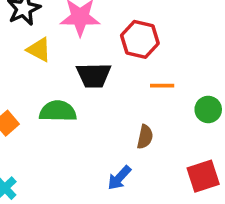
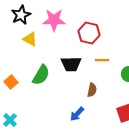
black trapezoid: (94, 75) -> (71, 64), moved
green semicircle: (58, 111) -> (41, 75), turned 120

